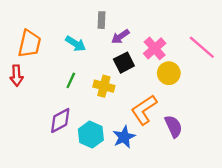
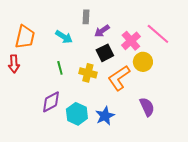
pink line: (202, 47) -> (158, 34), moved
green line: (71, 80) -> (60, 68), turned -40
orange L-shape: (144, 110) -> (119, 78), moved

